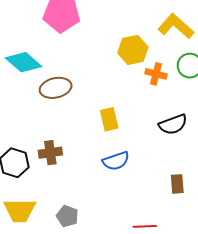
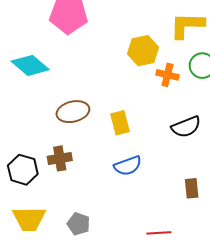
yellow L-shape: (176, 26) -> (187, 25), turned -39
brown ellipse: (56, 88) -> (73, 112), moved

